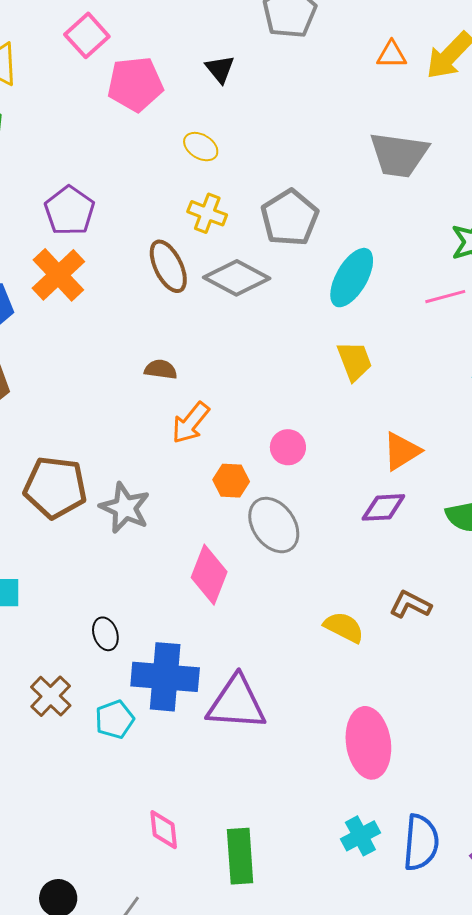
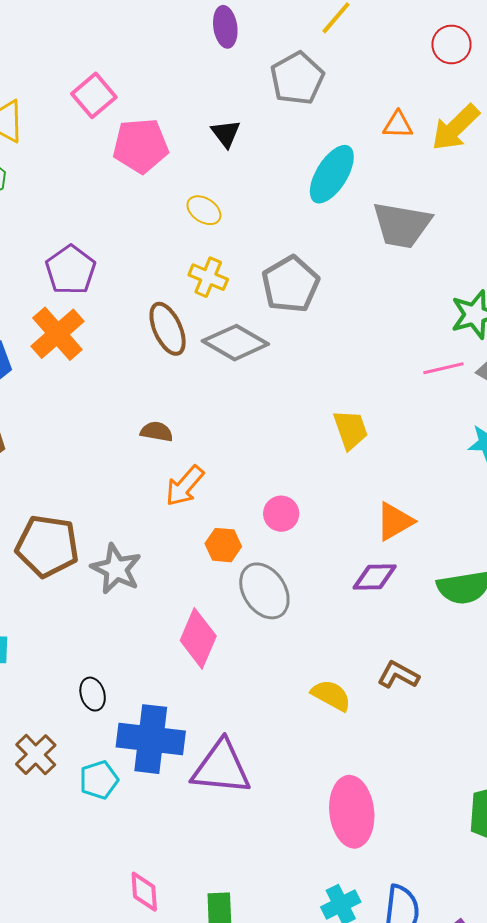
cyan ellipse: (352, 278) -> (332, 174), moved

